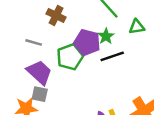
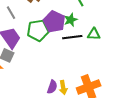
green triangle: (137, 27) -> (94, 34), moved
gray line: (34, 42) -> (11, 13), turned 32

